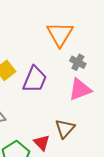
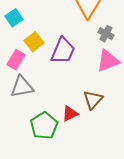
red triangle: (42, 143) -> (70, 114), turned 48

